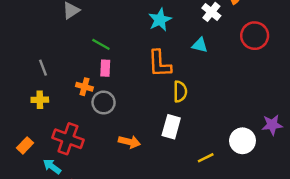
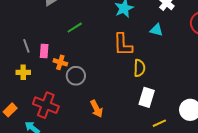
green line: (101, 44) -> (75, 28), turned -63
pink rectangle: (105, 68) -> (44, 51), moved
white rectangle: (171, 127) -> (147, 97), moved
orange arrow: (129, 142) -> (96, 109), turned 48

